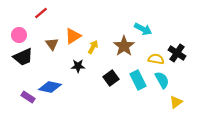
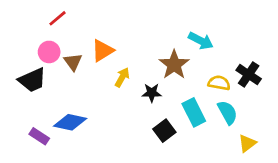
pink circle: (19, 35) -> (49, 52), moved
yellow arrow: (93, 47) -> (122, 77), moved
black star: (78, 66) -> (152, 93), moved
black square: (111, 78) -> (164, 131), moved

